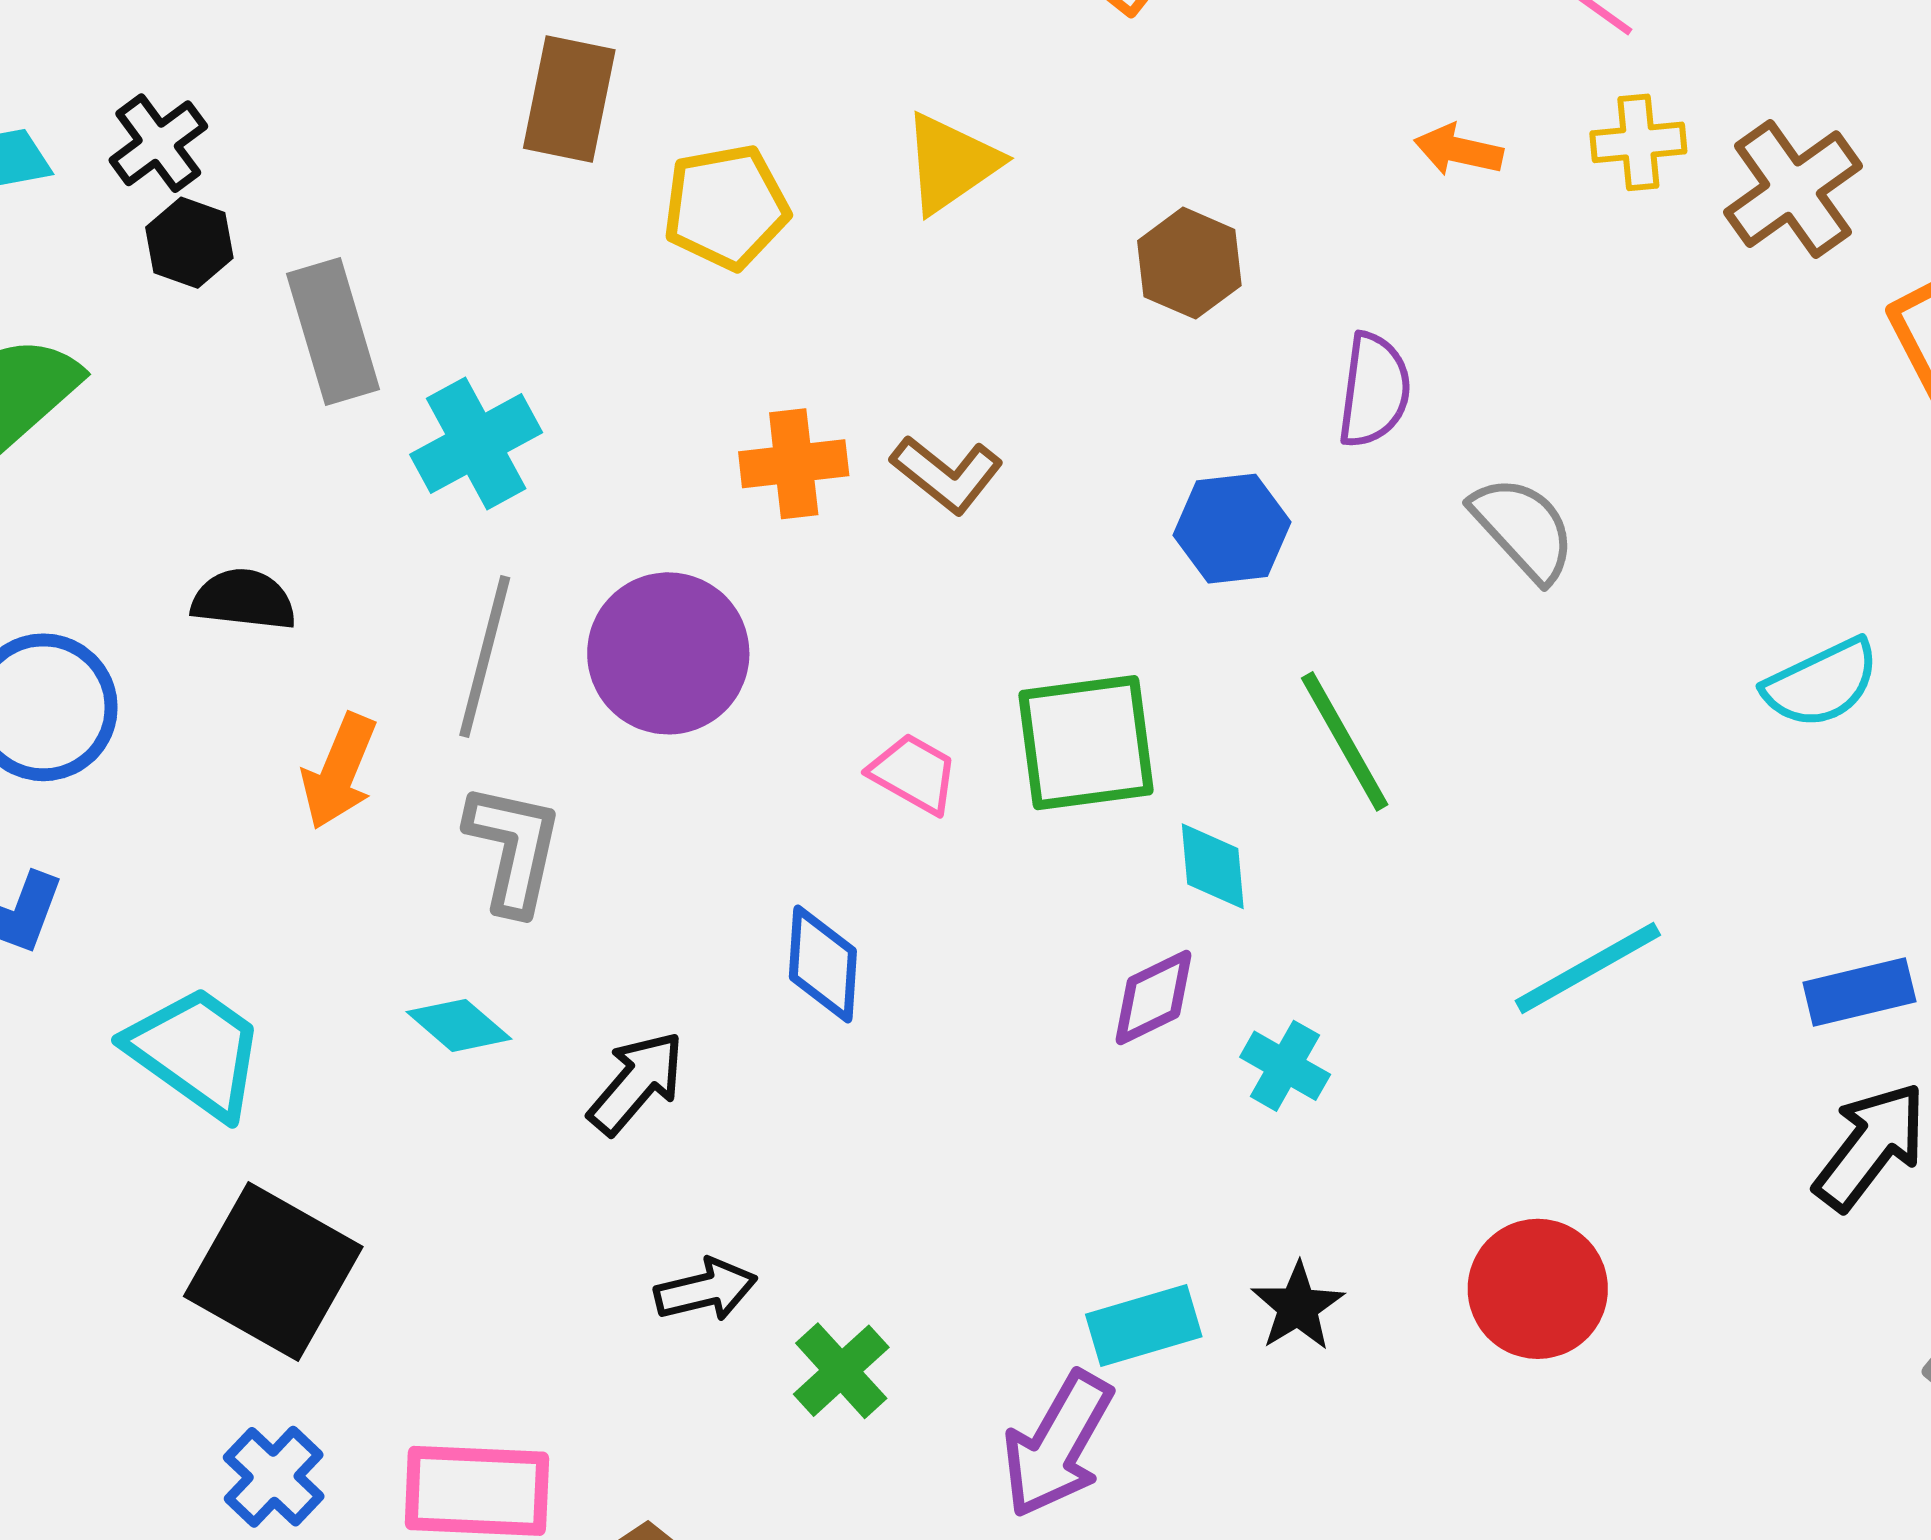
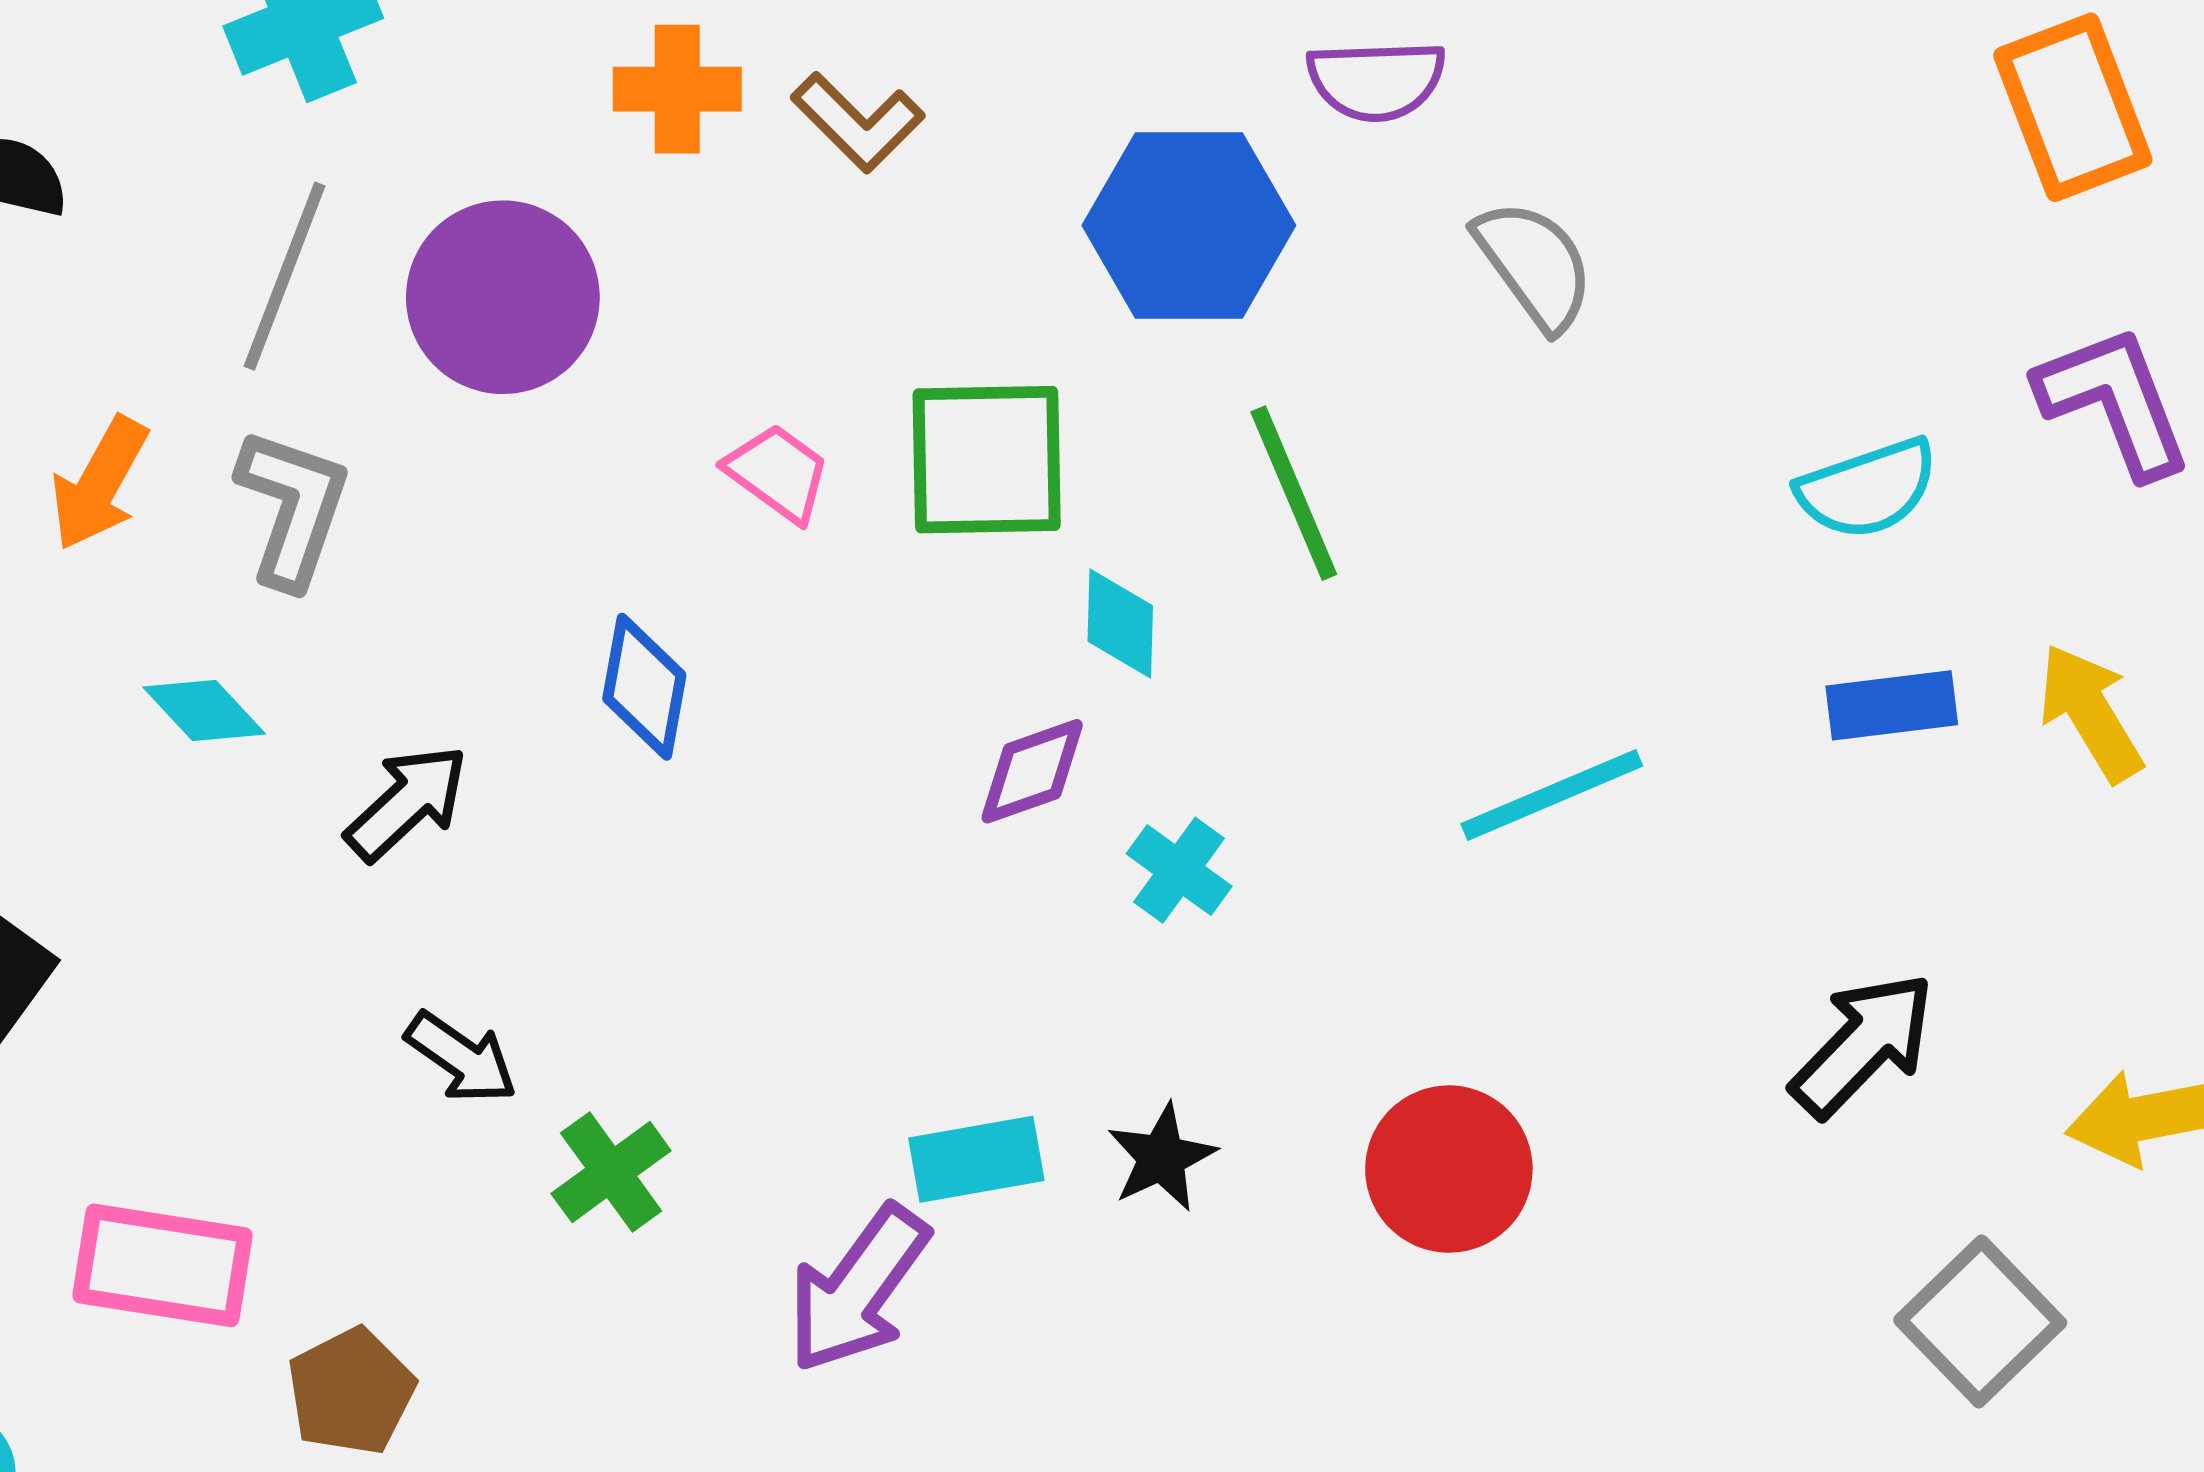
purple semicircle: (1374, 390) -> (1376, 80), turned 74
blue hexagon: (1232, 529) -> (1189, 225), size x1.5
orange arrow: (339, 771) -> (99, 483), moved
blue rectangle: (1859, 992) -> (1892, 705), moved
black arrow: (706, 1290) -> (461, 1058), turned 42

